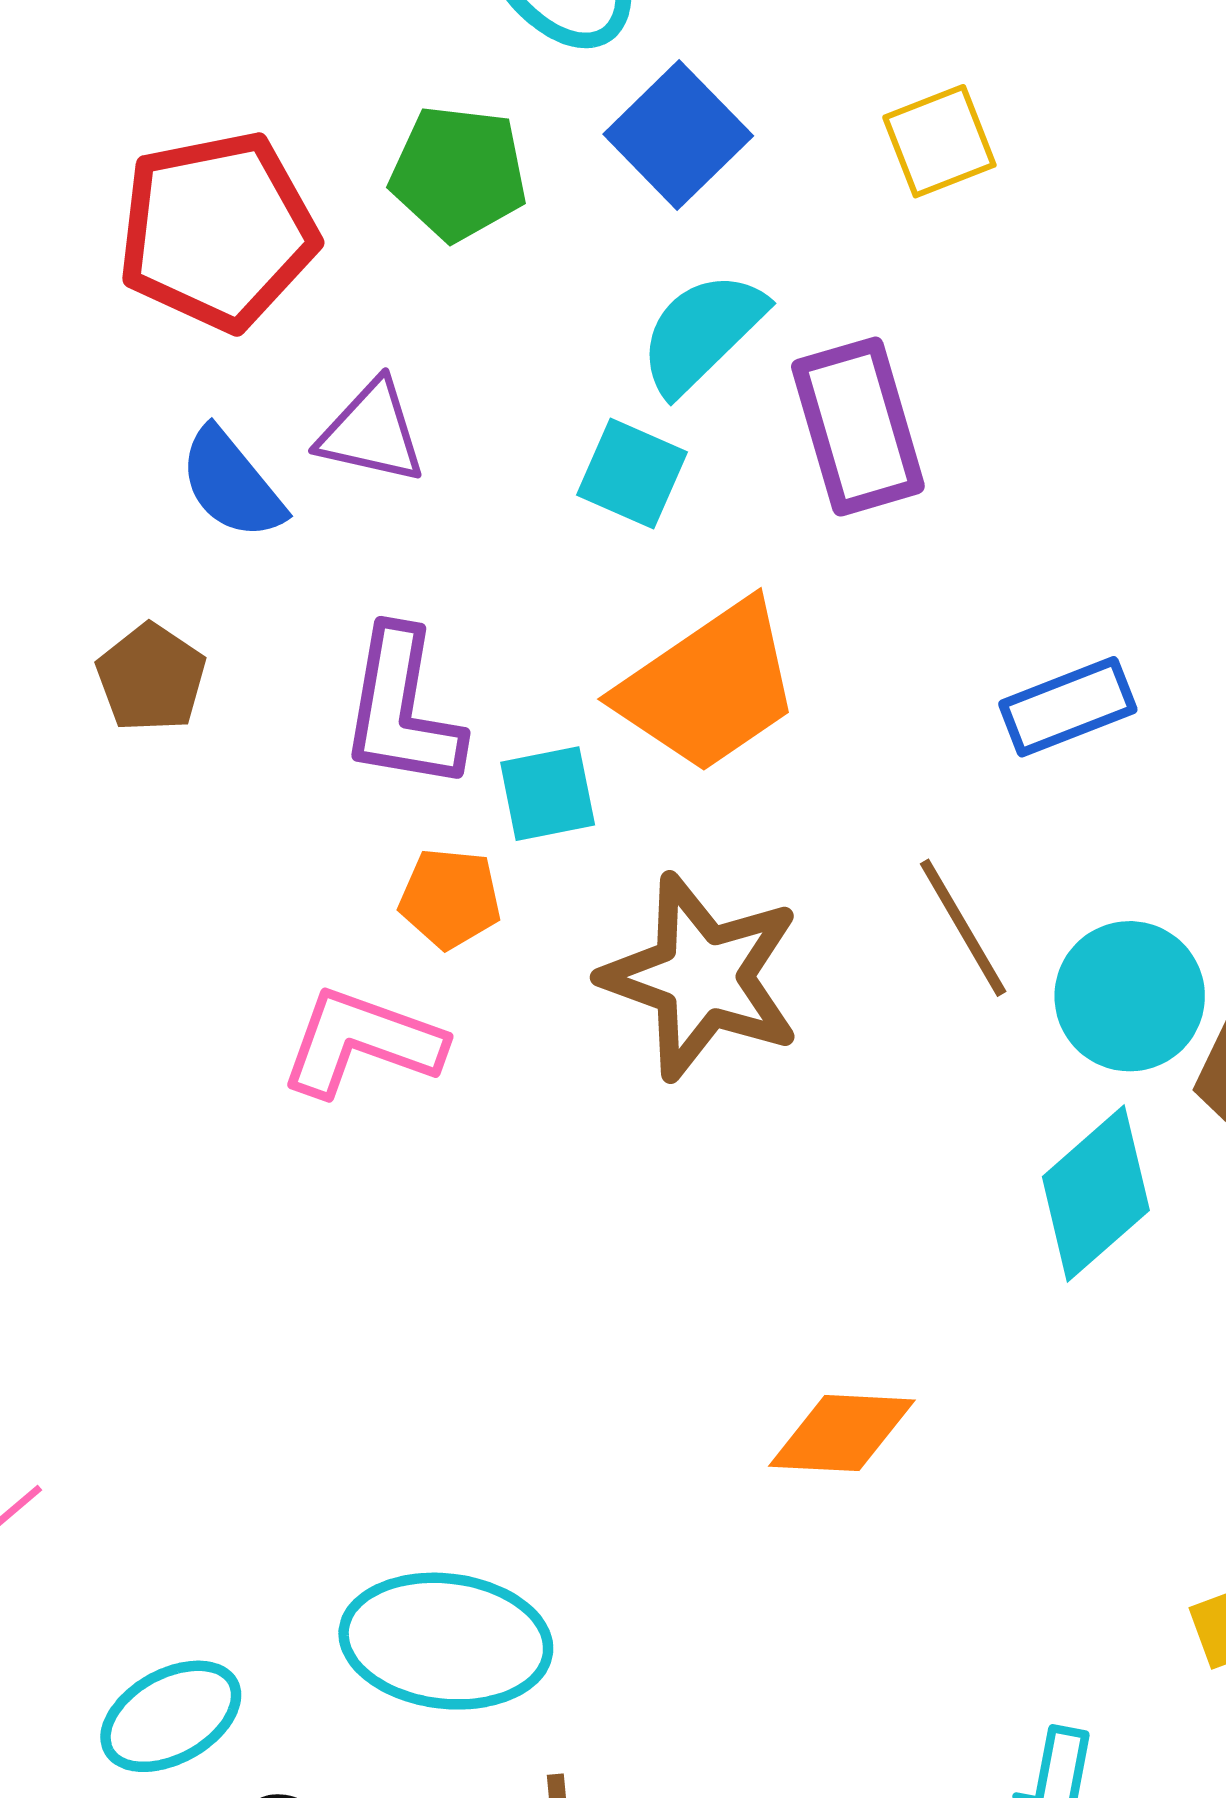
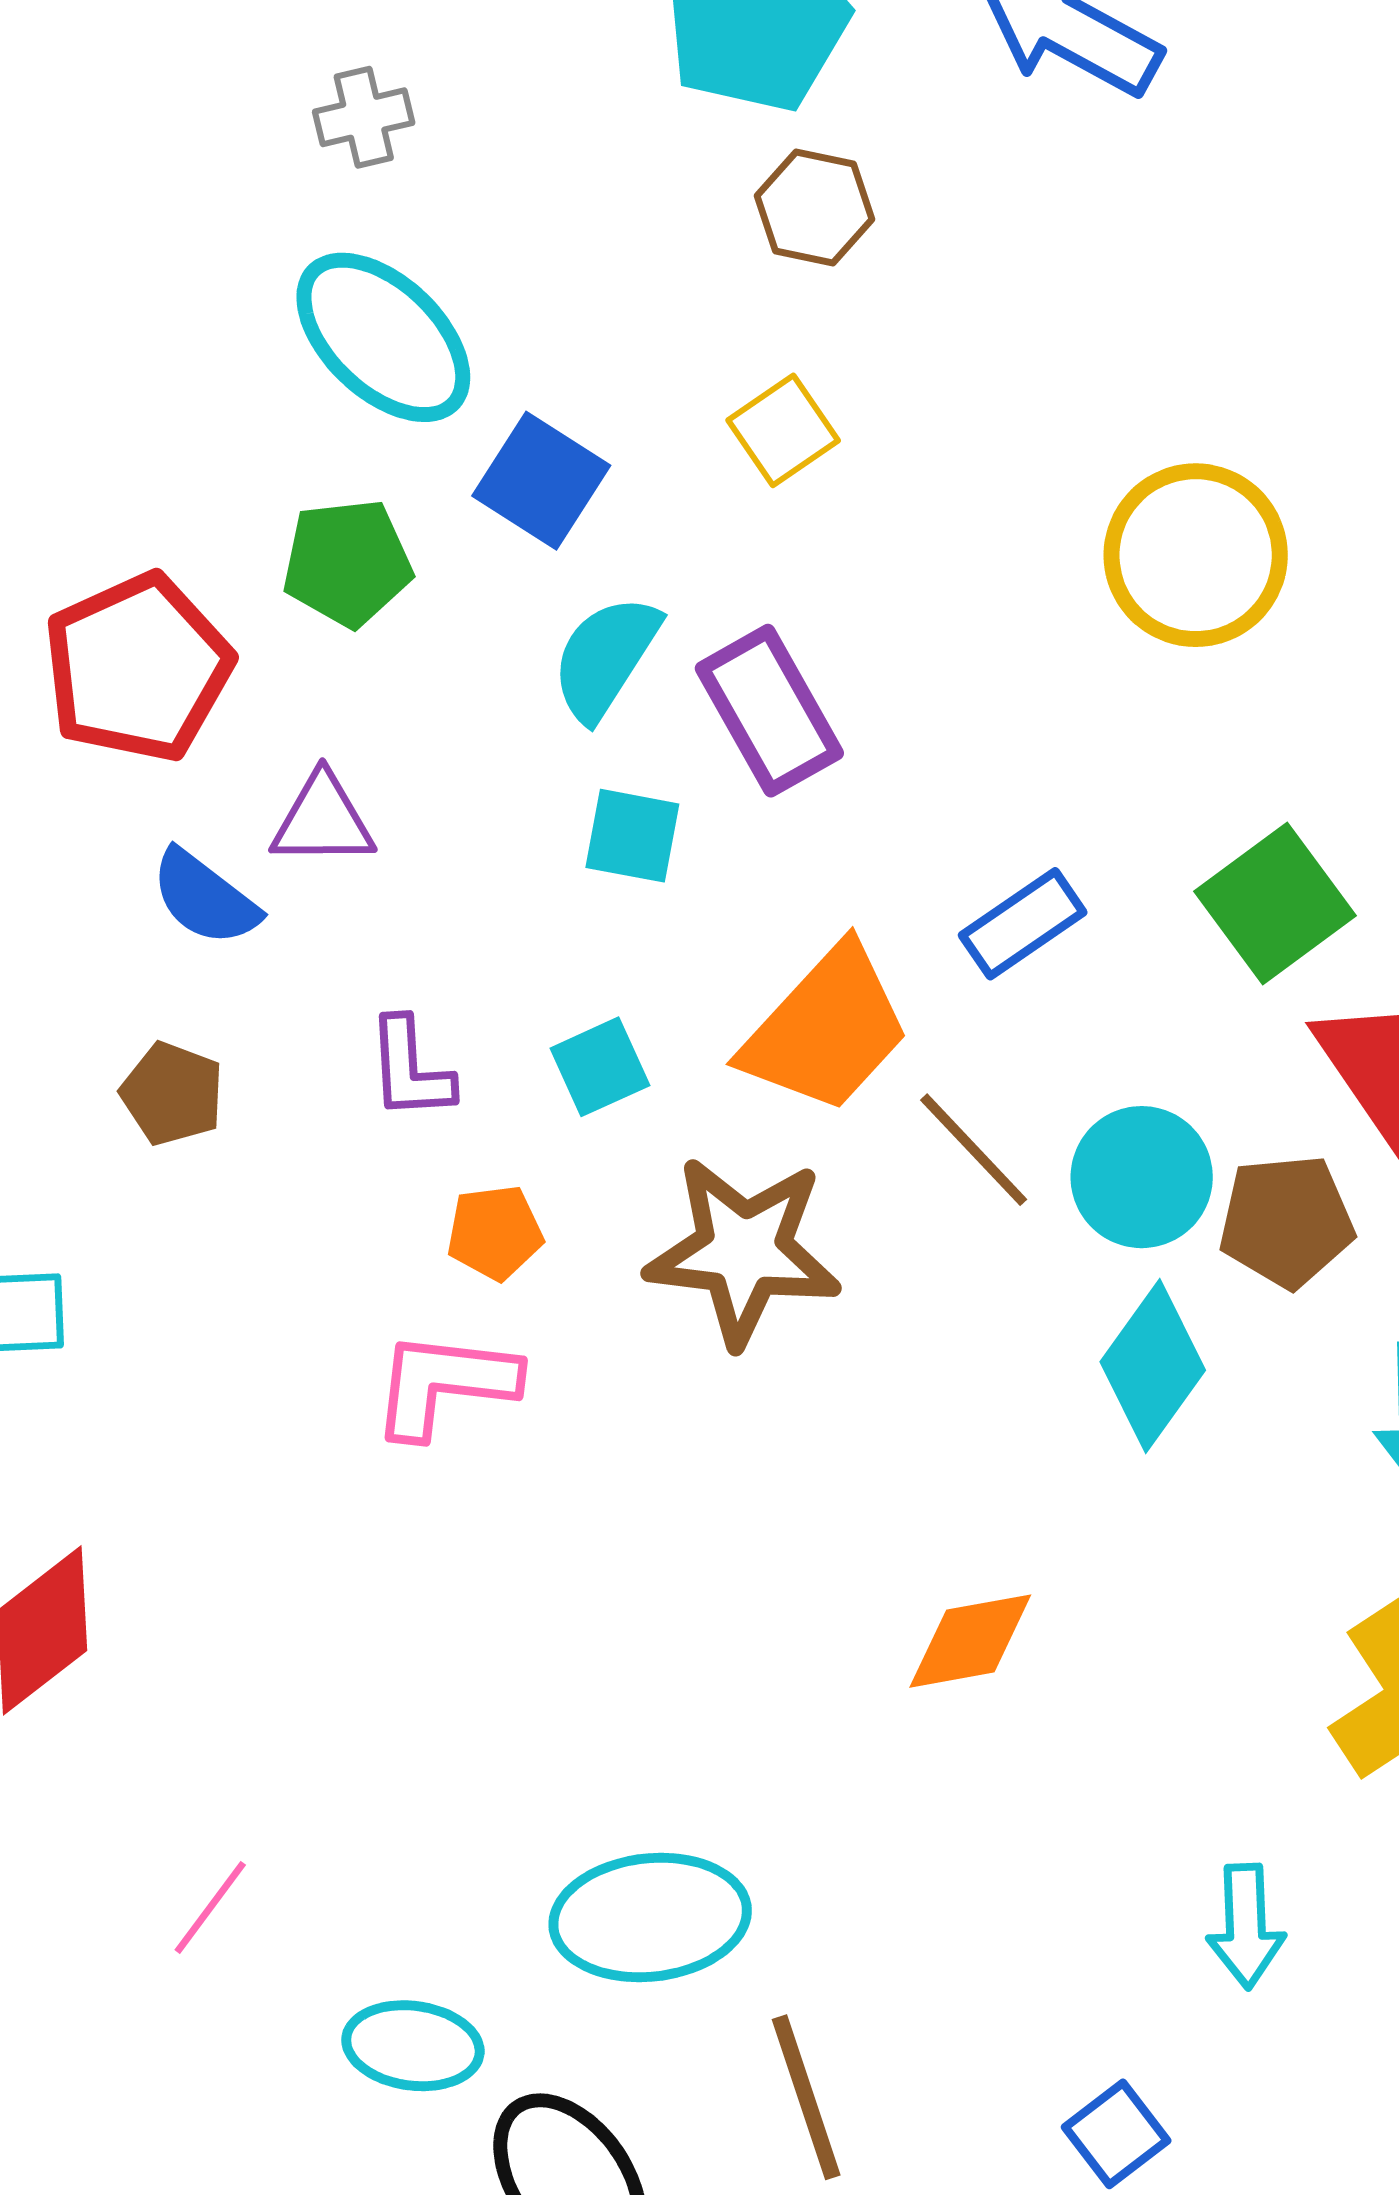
cyan square: (632, 473) -> (632, 836), moved
orange trapezoid: (709, 687) -> (826, 1029), moved
purple L-shape: (402, 709) -> (410, 1069), size x0.7
cyan square: (548, 794) -> (600, 1067), moved
cyan ellipse: (171, 1716) -> (413, 2046), turned 50

